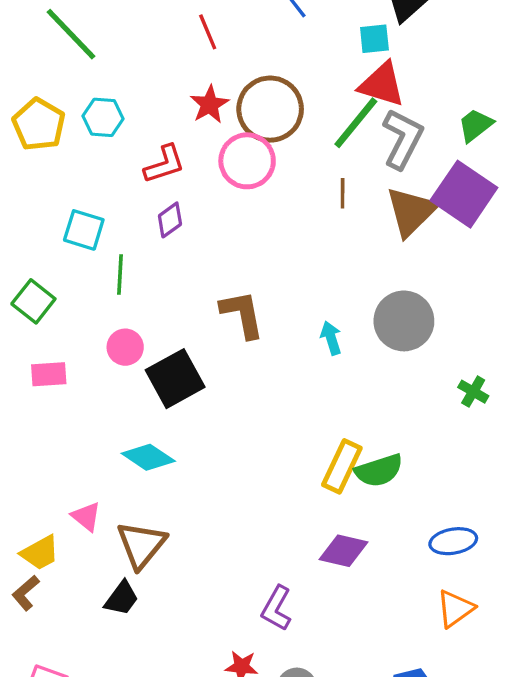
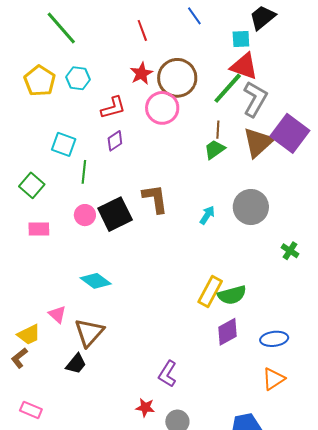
green trapezoid: (475, 125) -> (215, 149), moved
cyan arrow: (331, 338) -> (207, 215), turned 48
black square: (175, 379) -> (115, 214), moved
purple diamond: (343, 551) -> (228, 332), moved, turned -44

